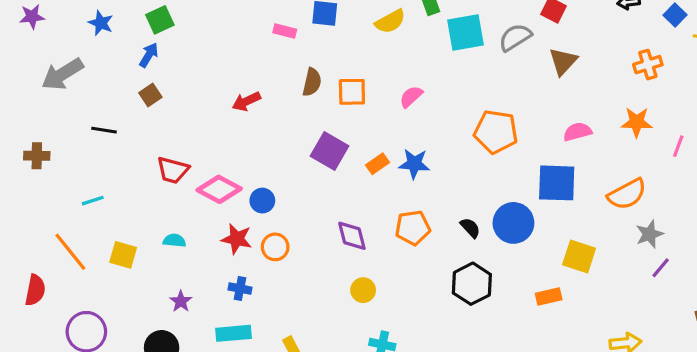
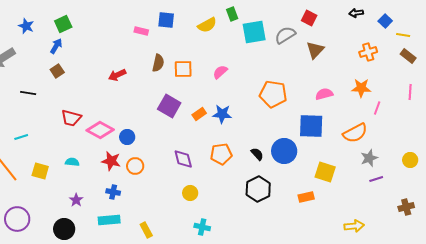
pink line: (678, 146) -> (377, 108), moved
purple line: (661, 268) -> (376, 179), turned 32

